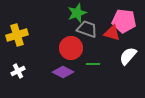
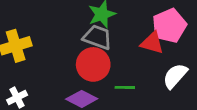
pink pentagon: (124, 21) -> (169, 26), turned -30
gray trapezoid: (87, 29) -> (97, 37), moved

